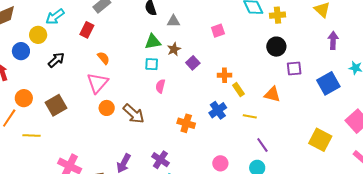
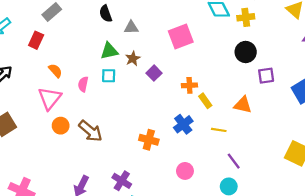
pink square: (218, 31) -> (181, 36), size x1.6
pink semicircle: (160, 86) -> (83, 84), moved
pink circle: (220, 163) -> (185, 171), moved

